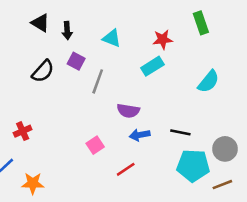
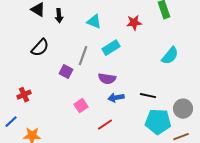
purple square: (76, 61) -> (66, 72), moved
cyan rectangle: (152, 66) -> (111, 48), moved

